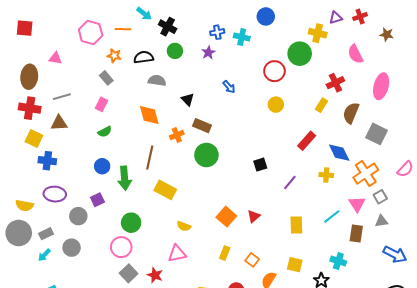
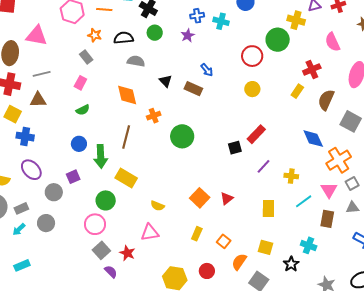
pink triangle: (55, 58) -> (37, 36), size x1.6
brown rectangle: (202, 126) -> (193, 89), moved
red rectangle: (307, 141) -> (256, 134), moved
yellow cross: (326, 175) -> (291, 176), moved
yellow rectangle: (165, 190) -> (126, 178), moved
purple ellipse: (55, 194) -> (31, 170), turned 40

